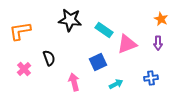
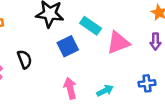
blue square: (98, 62) -> (68, 46), moved
pink arrow: (74, 82) -> (70, 88), moved

